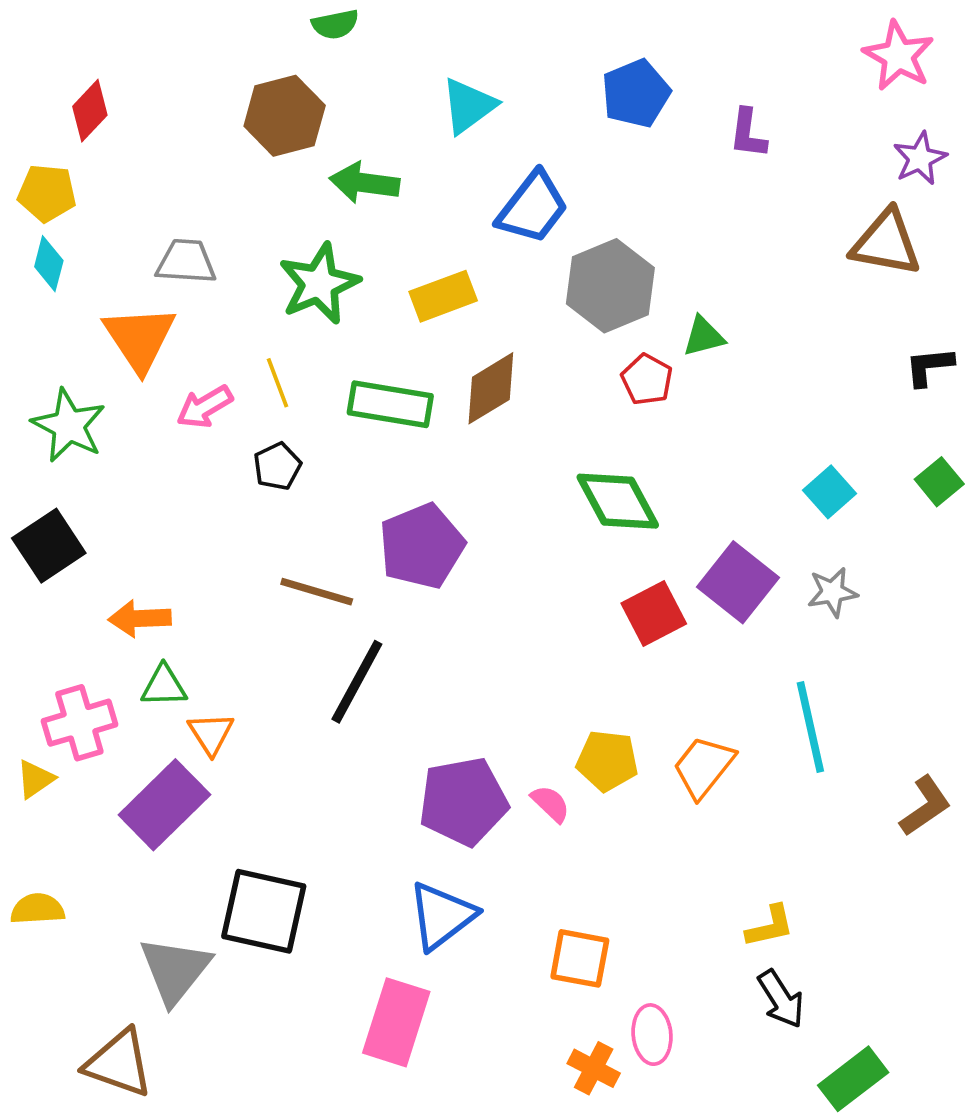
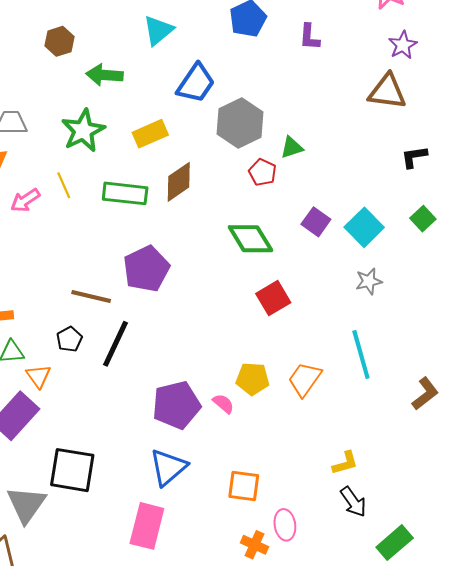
brown hexagon: (285, 116) -> (60, 41), size x0.7
black pentagon: (277, 466) -> (69, 339), moved
cyan square: (829, 492) -> (364, 227), size x1.4
purple square: (738, 582) -> (316, 222), moved, size x0.7

